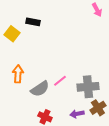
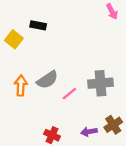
gray cross: (88, 87) -> (101, 83), moved
gray semicircle: (40, 89) -> (47, 80), moved

